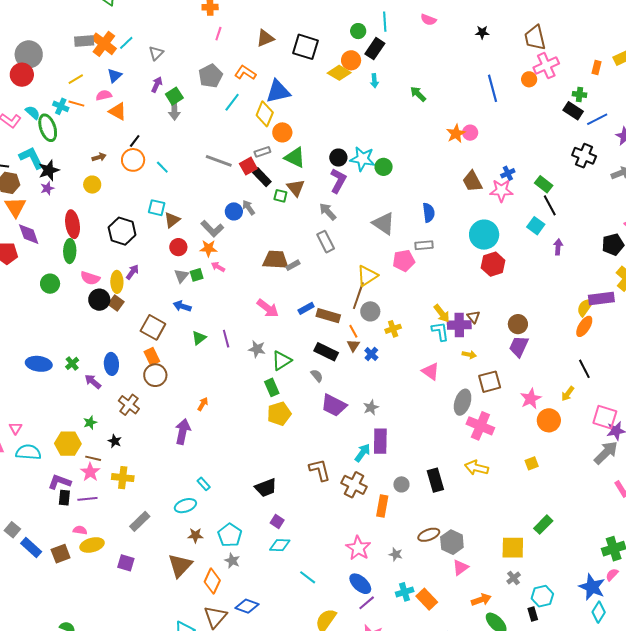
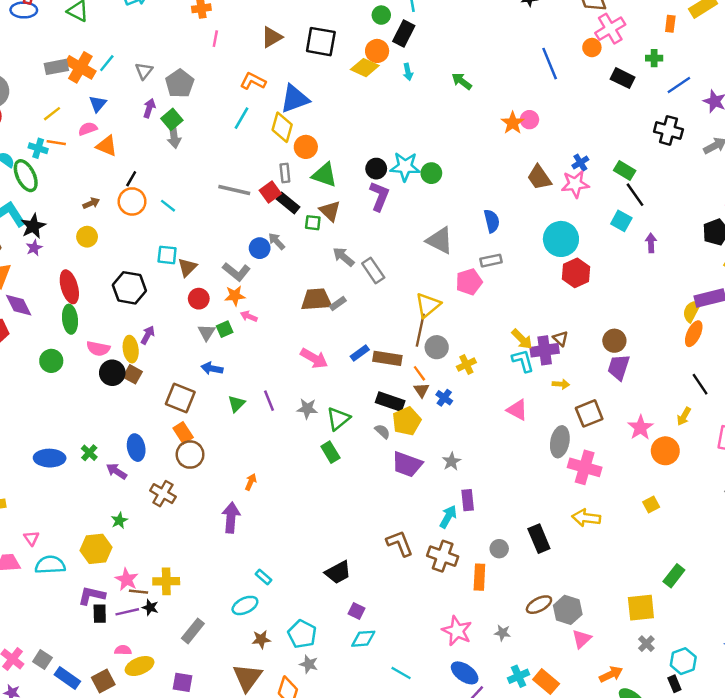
gray pentagon: (210, 76) -> (180, 84), moved
black rectangle: (573, 111) -> (623, 78), moved
gray rectangle: (262, 152) -> (285, 173), turned -70
gray arrow: (328, 212) -> (343, 257), moved
yellow pentagon: (279, 414) -> (407, 421), moved
black star: (115, 441) -> (150, 607), moved
purple rectangle: (380, 441) -> (468, 500), size x0.7
brown line: (93, 458) -> (138, 592), moved

